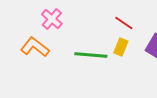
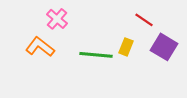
red line: (124, 23) -> (144, 20), moved

